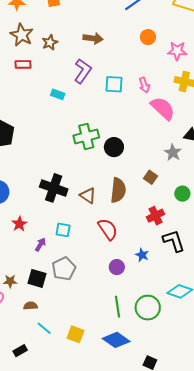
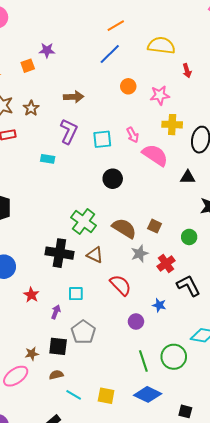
green cross: (86, 136) -> (84, 221), moved, turned -30
black circle: (114, 147) -> (113, 179), moved
gray star: (173, 153) -> (140, 254), moved, turned 30
brown semicircle: (118, 190) -> (124, 228), moved, turned -55

